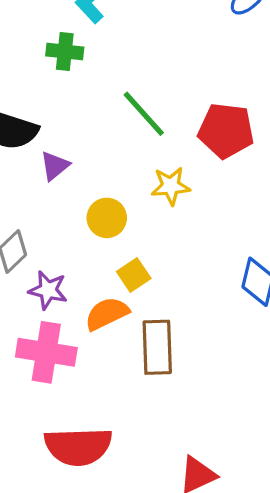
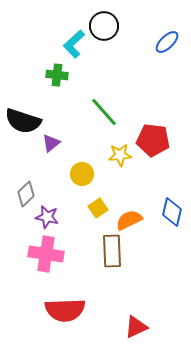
red pentagon: (226, 131) -> (153, 140), moved
orange semicircle: (107, 314) -> (129, 220), moved

